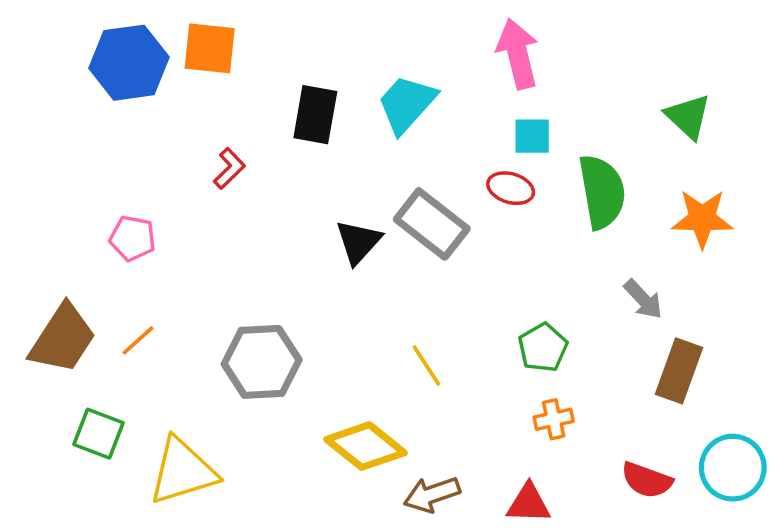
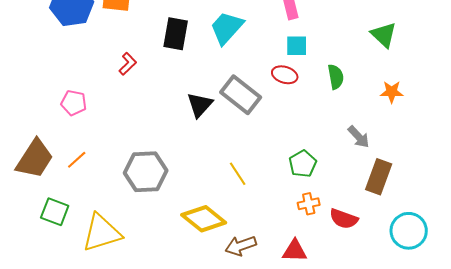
green semicircle: (602, 192) -> (336, 77), size x0.6
orange star: (702, 219) -> (392, 92), size x0.7
red semicircle: (647, 480) -> (344, 219), moved

